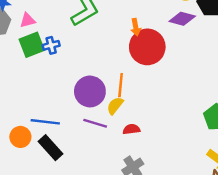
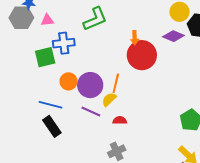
green square: (32, 45) -> (45, 57), moved
blue cross: (51, 45) -> (64, 43), size x1.5
orange circle: (20, 137) -> (69, 81), moved

